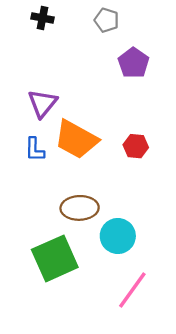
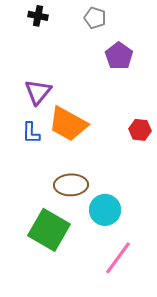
red hexagon: (136, 146) -> (140, 130), moved
green square: (55, 258) -> (49, 230), turned -36

